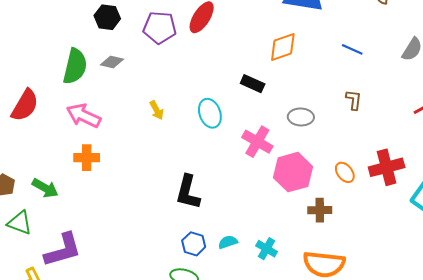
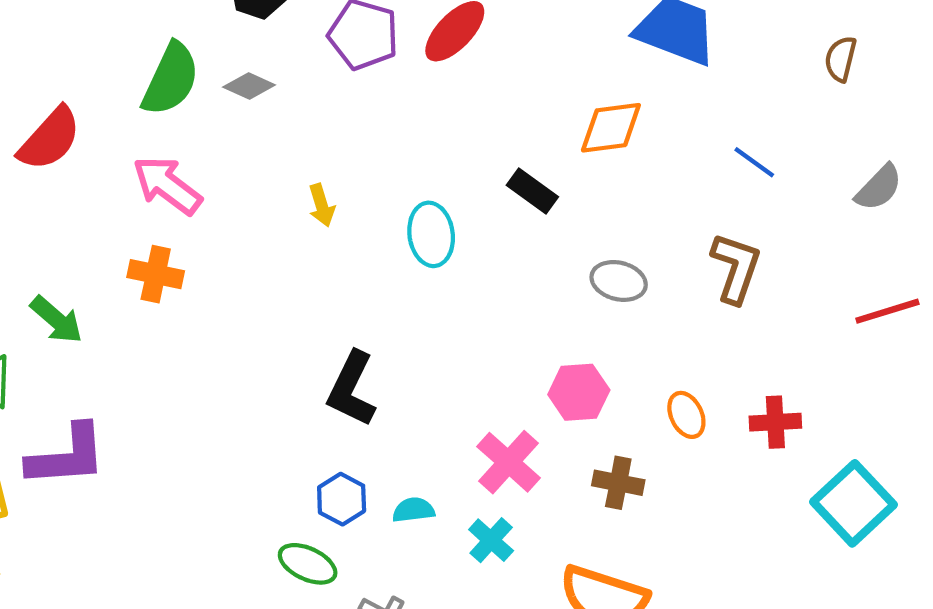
brown L-shape: (354, 100) -> (736, 268), size x1.6
pink cross: (257, 142) -> (509, 462), moved
red cross: (387, 167) -> (775, 422), size x0.7
pink hexagon: (293, 172) -> (579, 392), size x0.7

